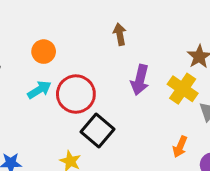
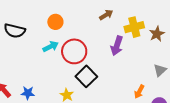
brown arrow: (120, 34) -> (106, 15), turned 64
yellow cross: (183, 89) -> (134, 27), moved, turned 36

